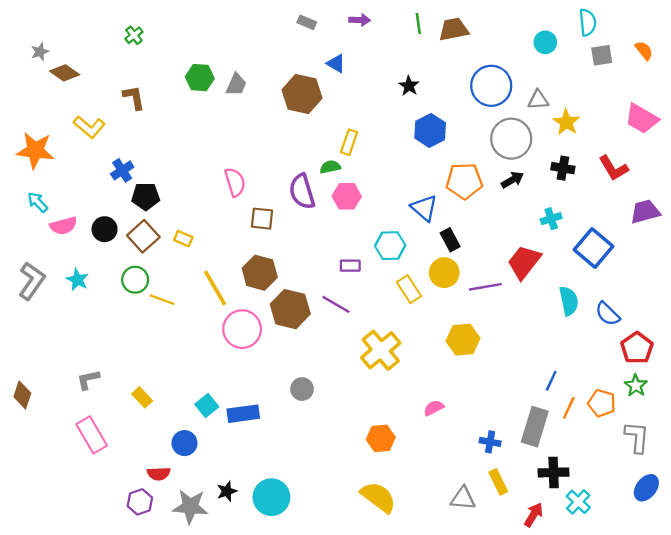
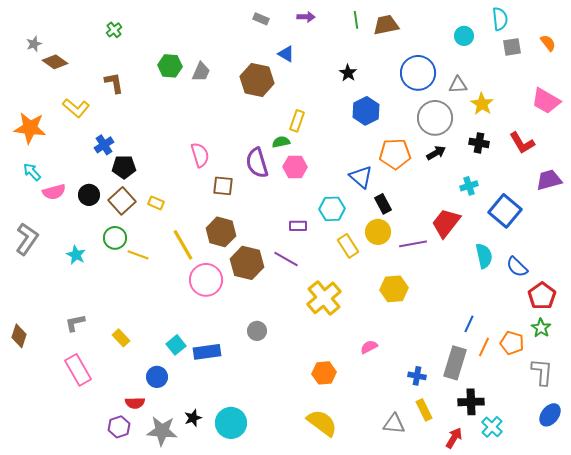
cyan star: (78, 280) -> (76, 255), moved

